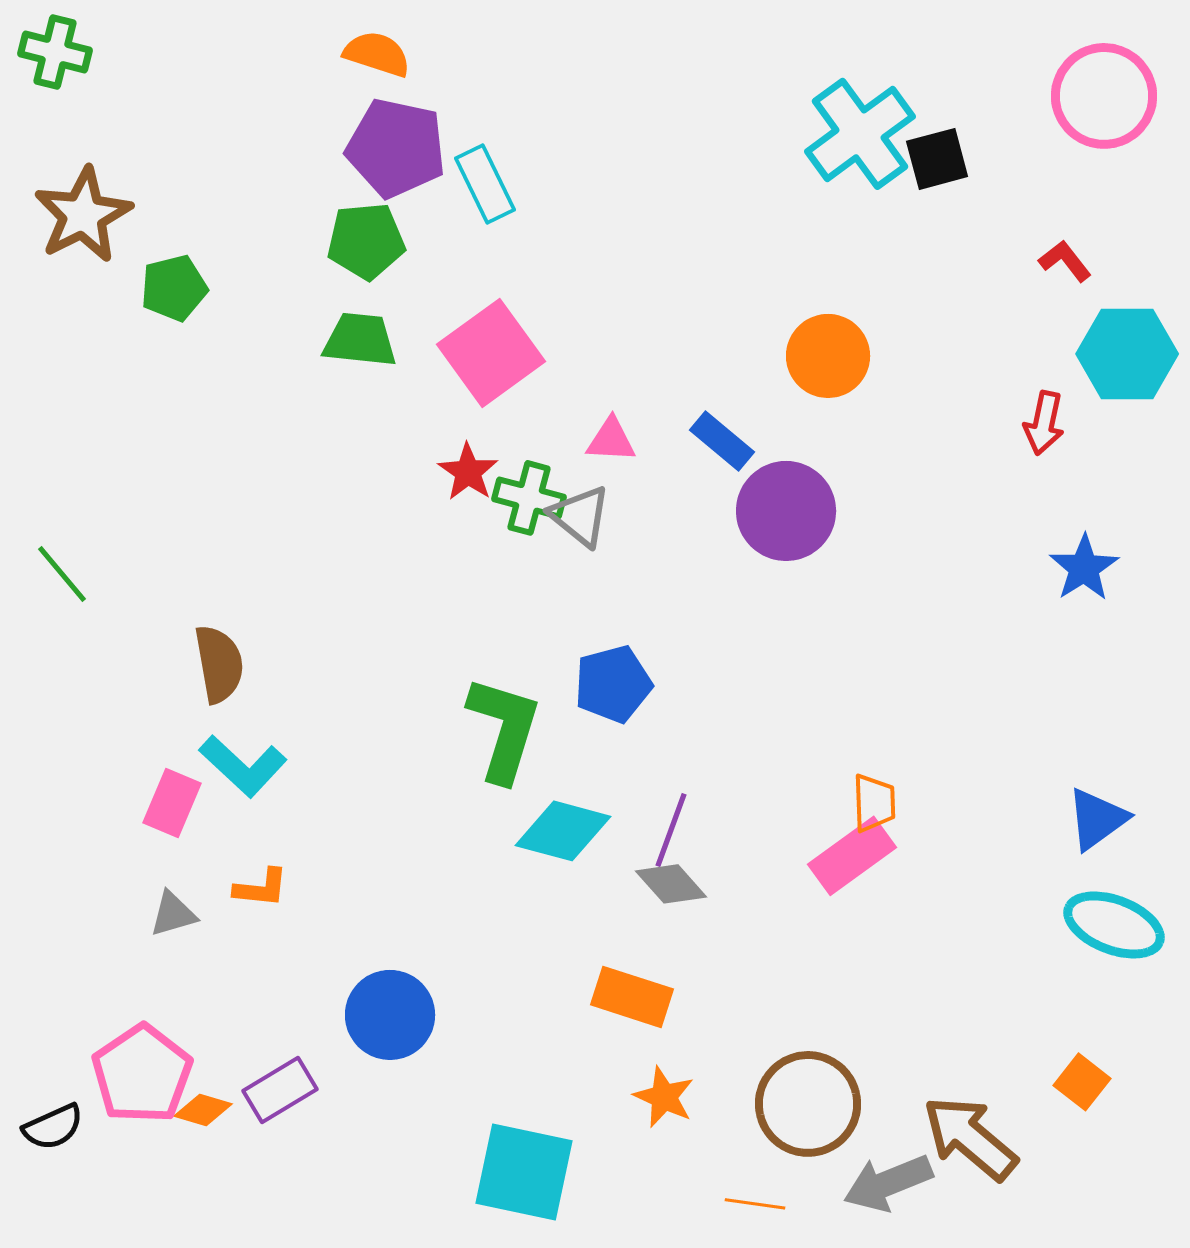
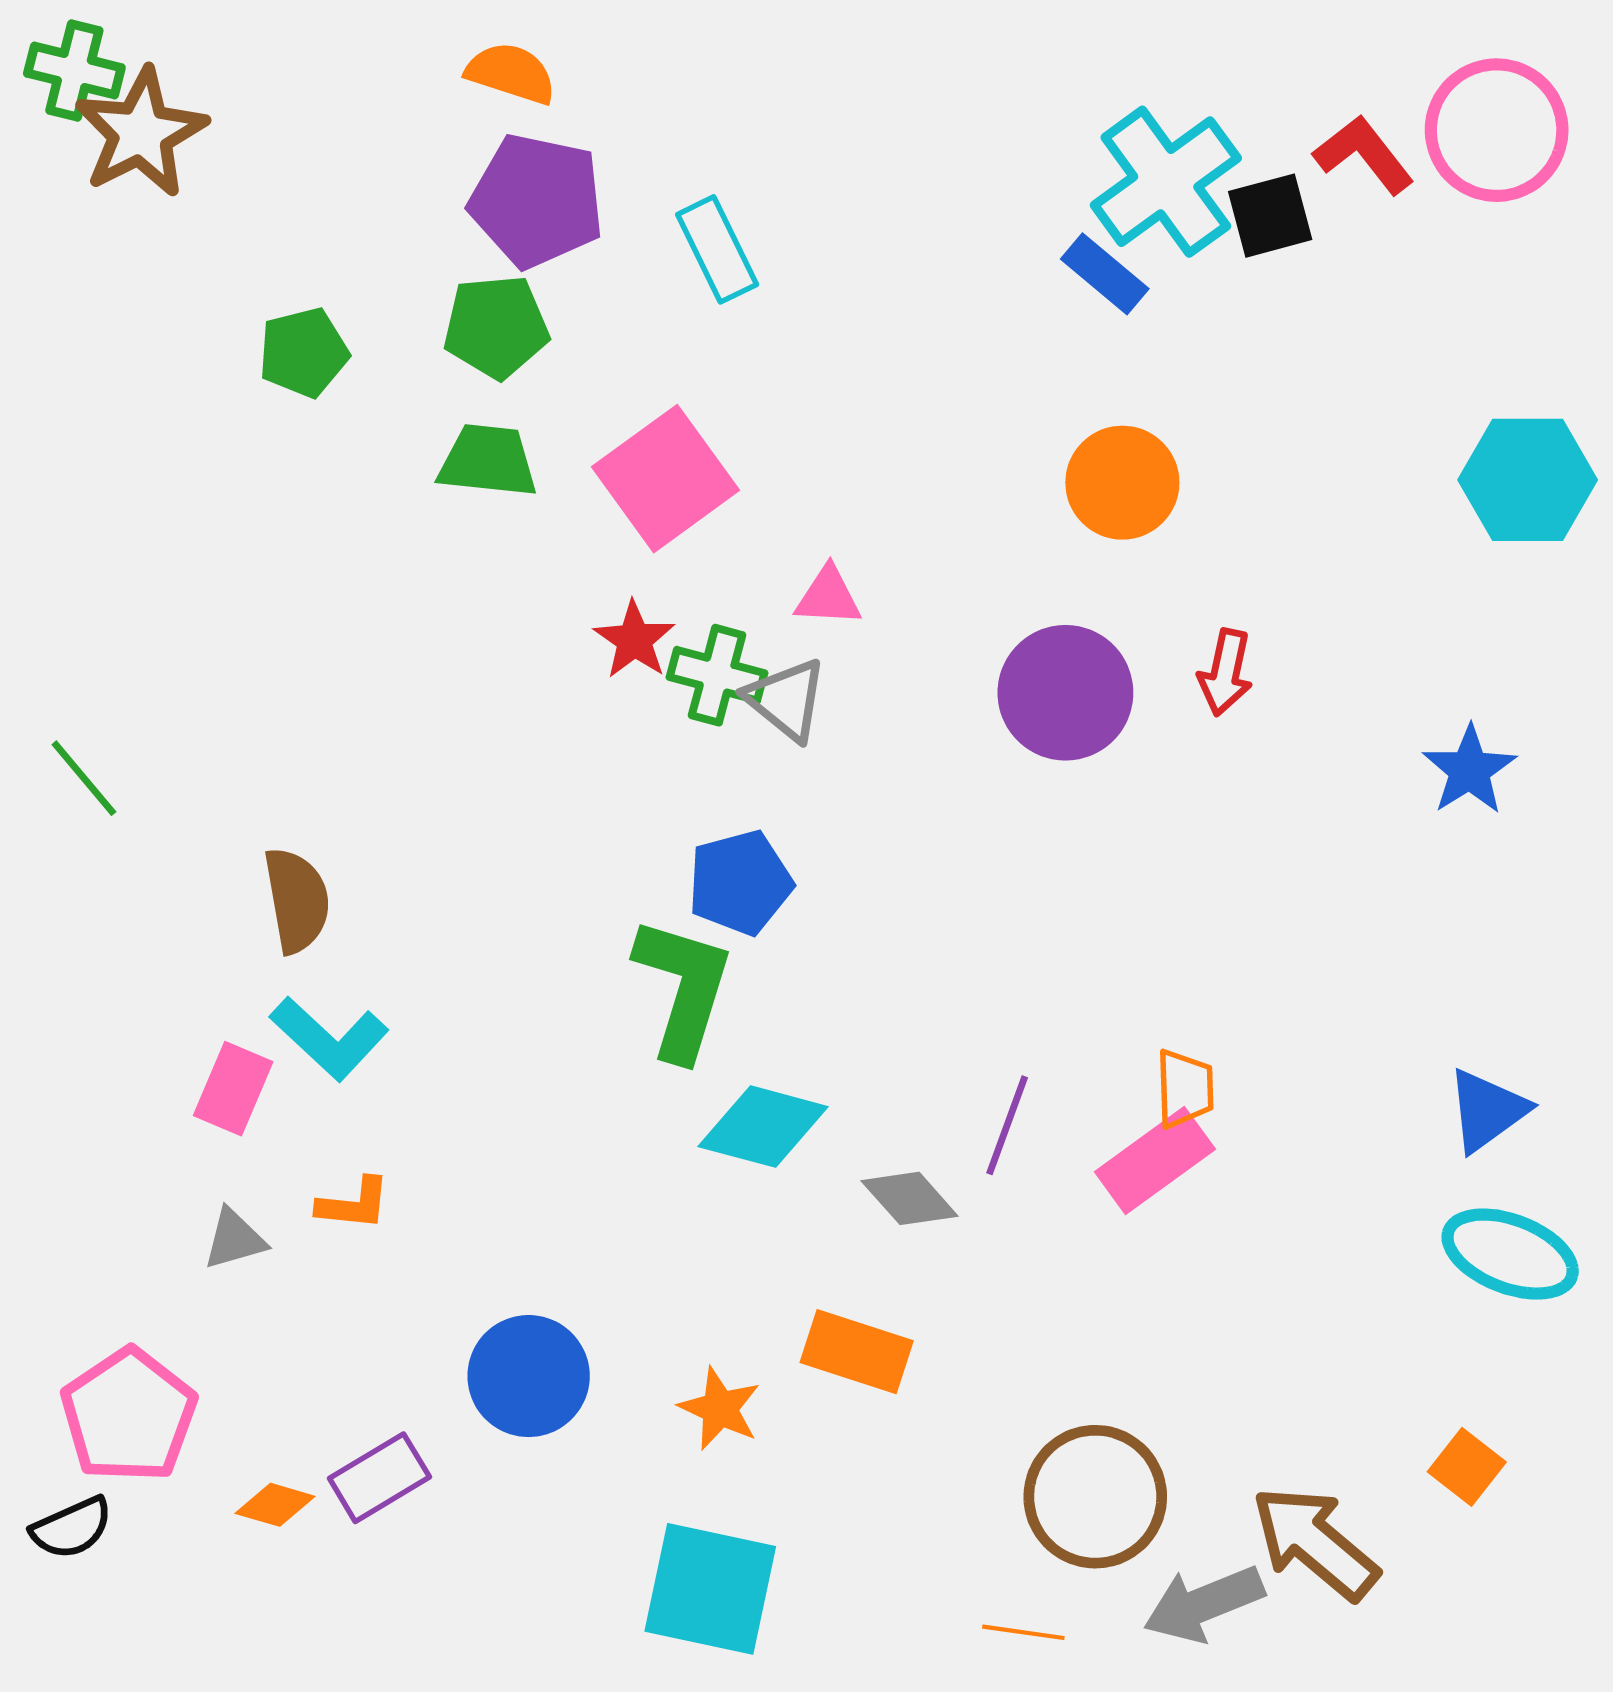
cyan rectangle: (485, 184) -> (717, 249), moved
brown star: (83, 215) -> (141, 133), moved
red L-shape: (1065, 261) -> (1364, 155), moved, size x1.4
green pentagon: (174, 288) -> (304, 352), moved
red arrow: (1044, 423) -> (1225, 672), moved
blue rectangle: (722, 441) -> (1105, 274), moved
blue pentagon: (613, 684) -> (740, 883), moved
purple line: (671, 830) -> (1007, 1125), moved
pink pentagon: (142, 1074) -> (129, 1415), moved
orange star: (664, 1097) -> (720, 1409), moved

